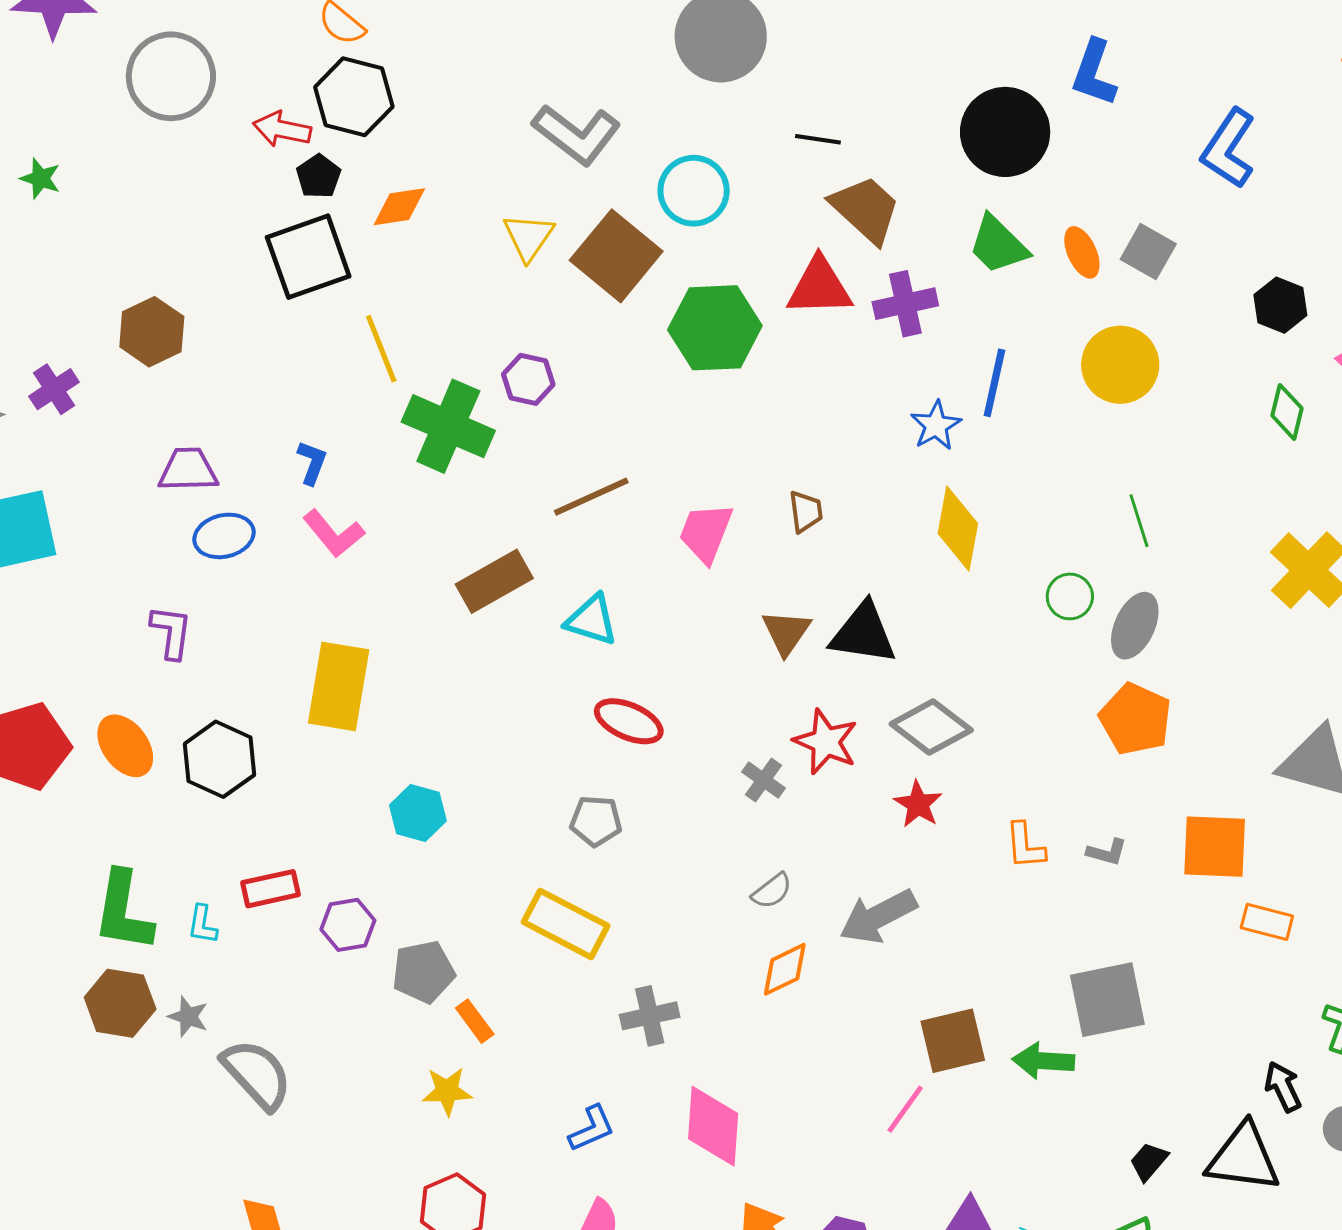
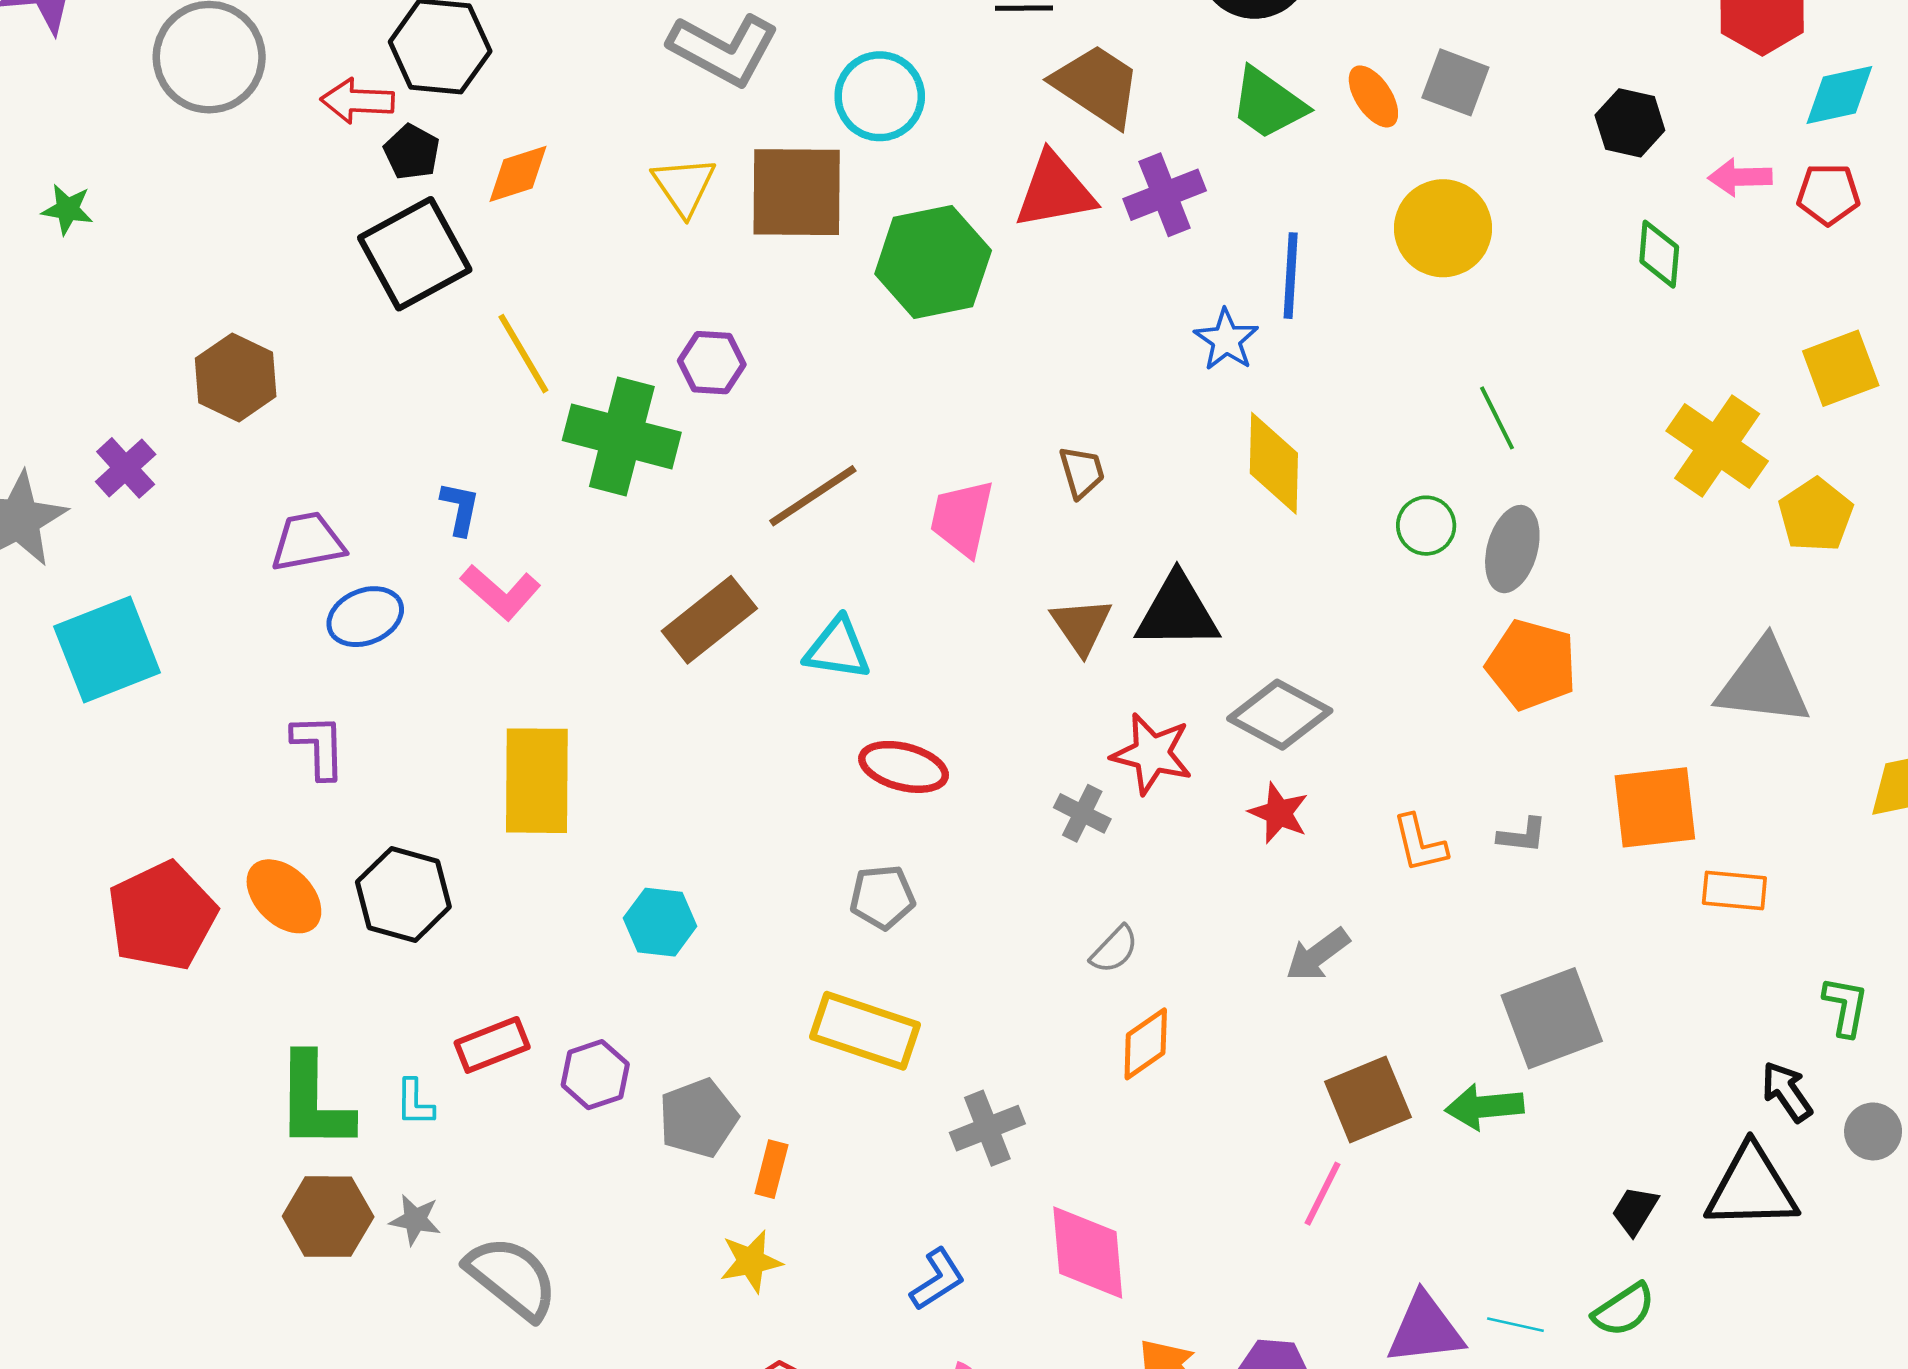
brown square: (616, 256) -> (797, 192), turned -30
gray arrow: (878, 916) -> (1318, 955), moved, size x0.7
orange rectangle: (475, 1021) -> (771, 1169), turned 60

